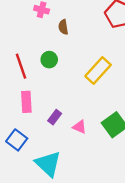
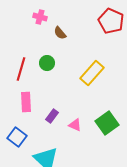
brown semicircle: (63, 27) -> (60, 33), turned -32
red line: (21, 66) -> (21, 69), turned 35

